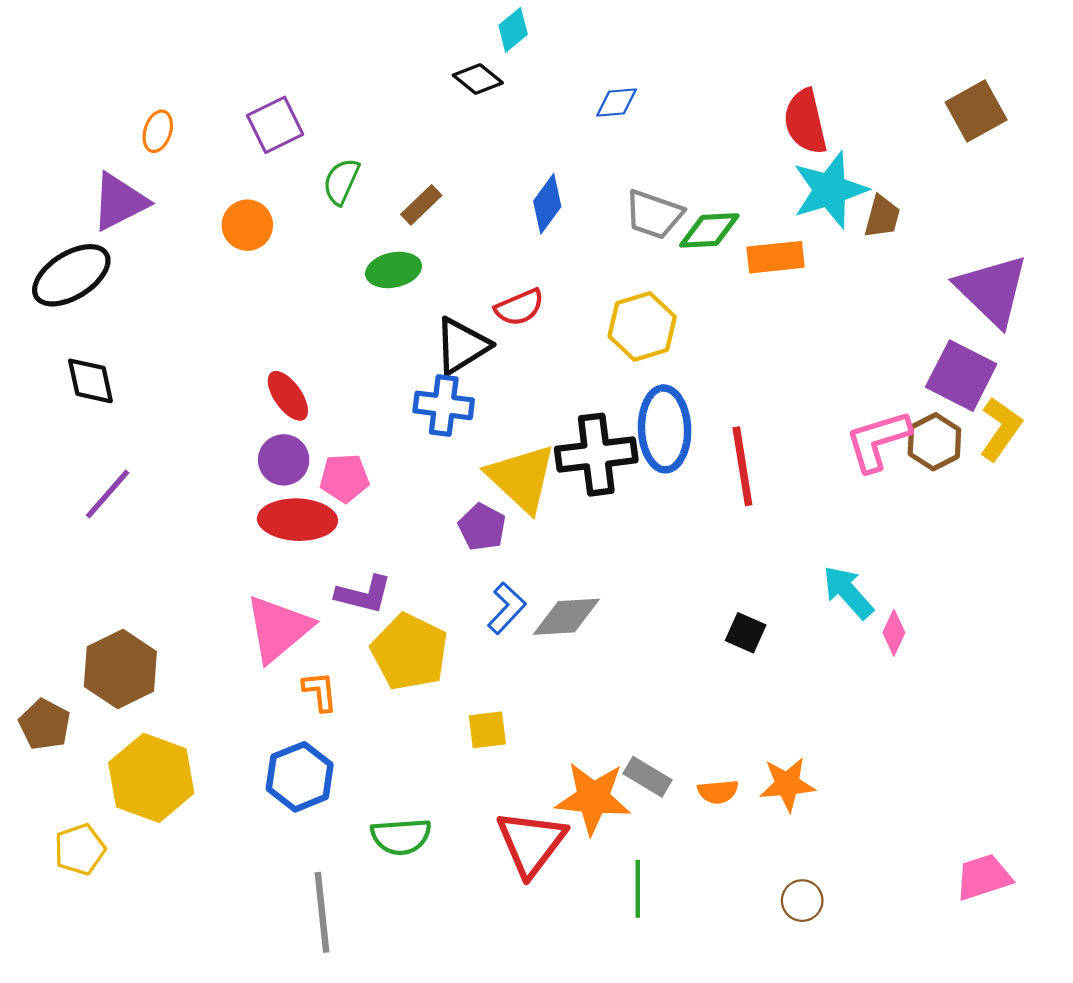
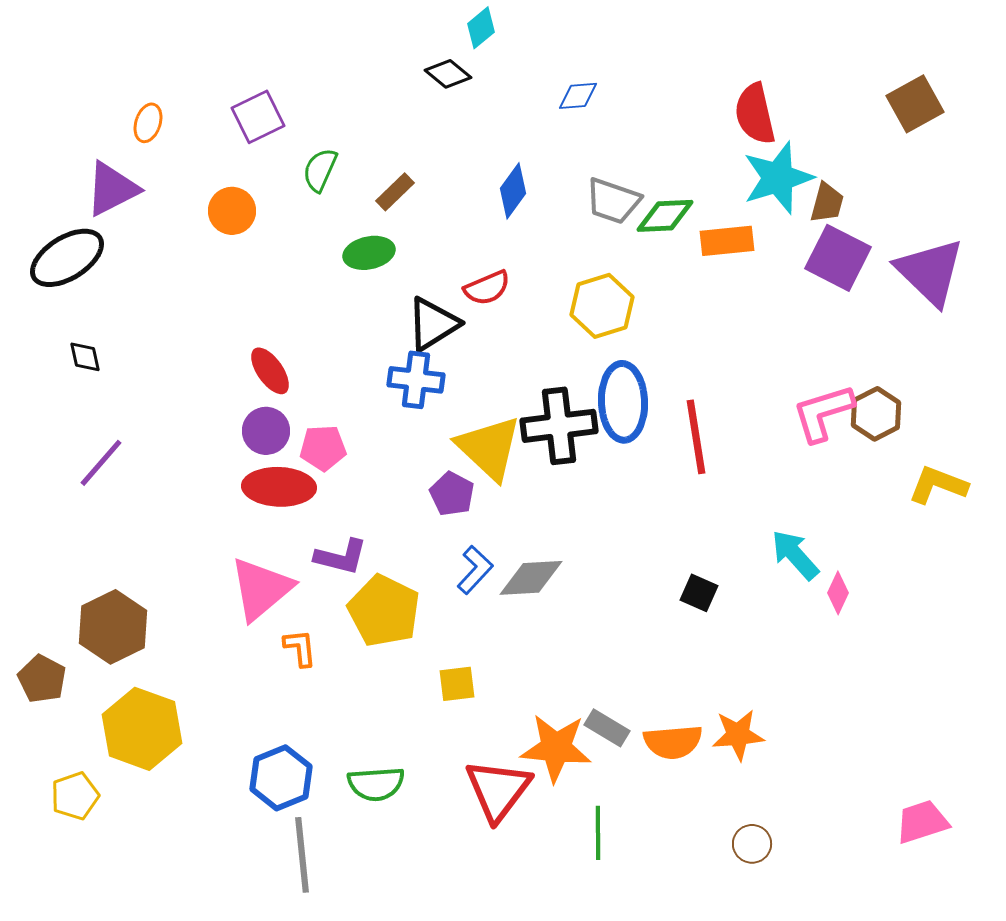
purple square: (961, 376) -> (838, 258), moved
black diamond: (90, 381) -> (85, 357), size x0.7
yellow L-shape: (1001, 429) -> (938, 485), moved, turned -104
blue hexagon: (300, 777) -> (281, 778), moved
orange semicircle: (718, 792) -> (673, 742), size x1.5

